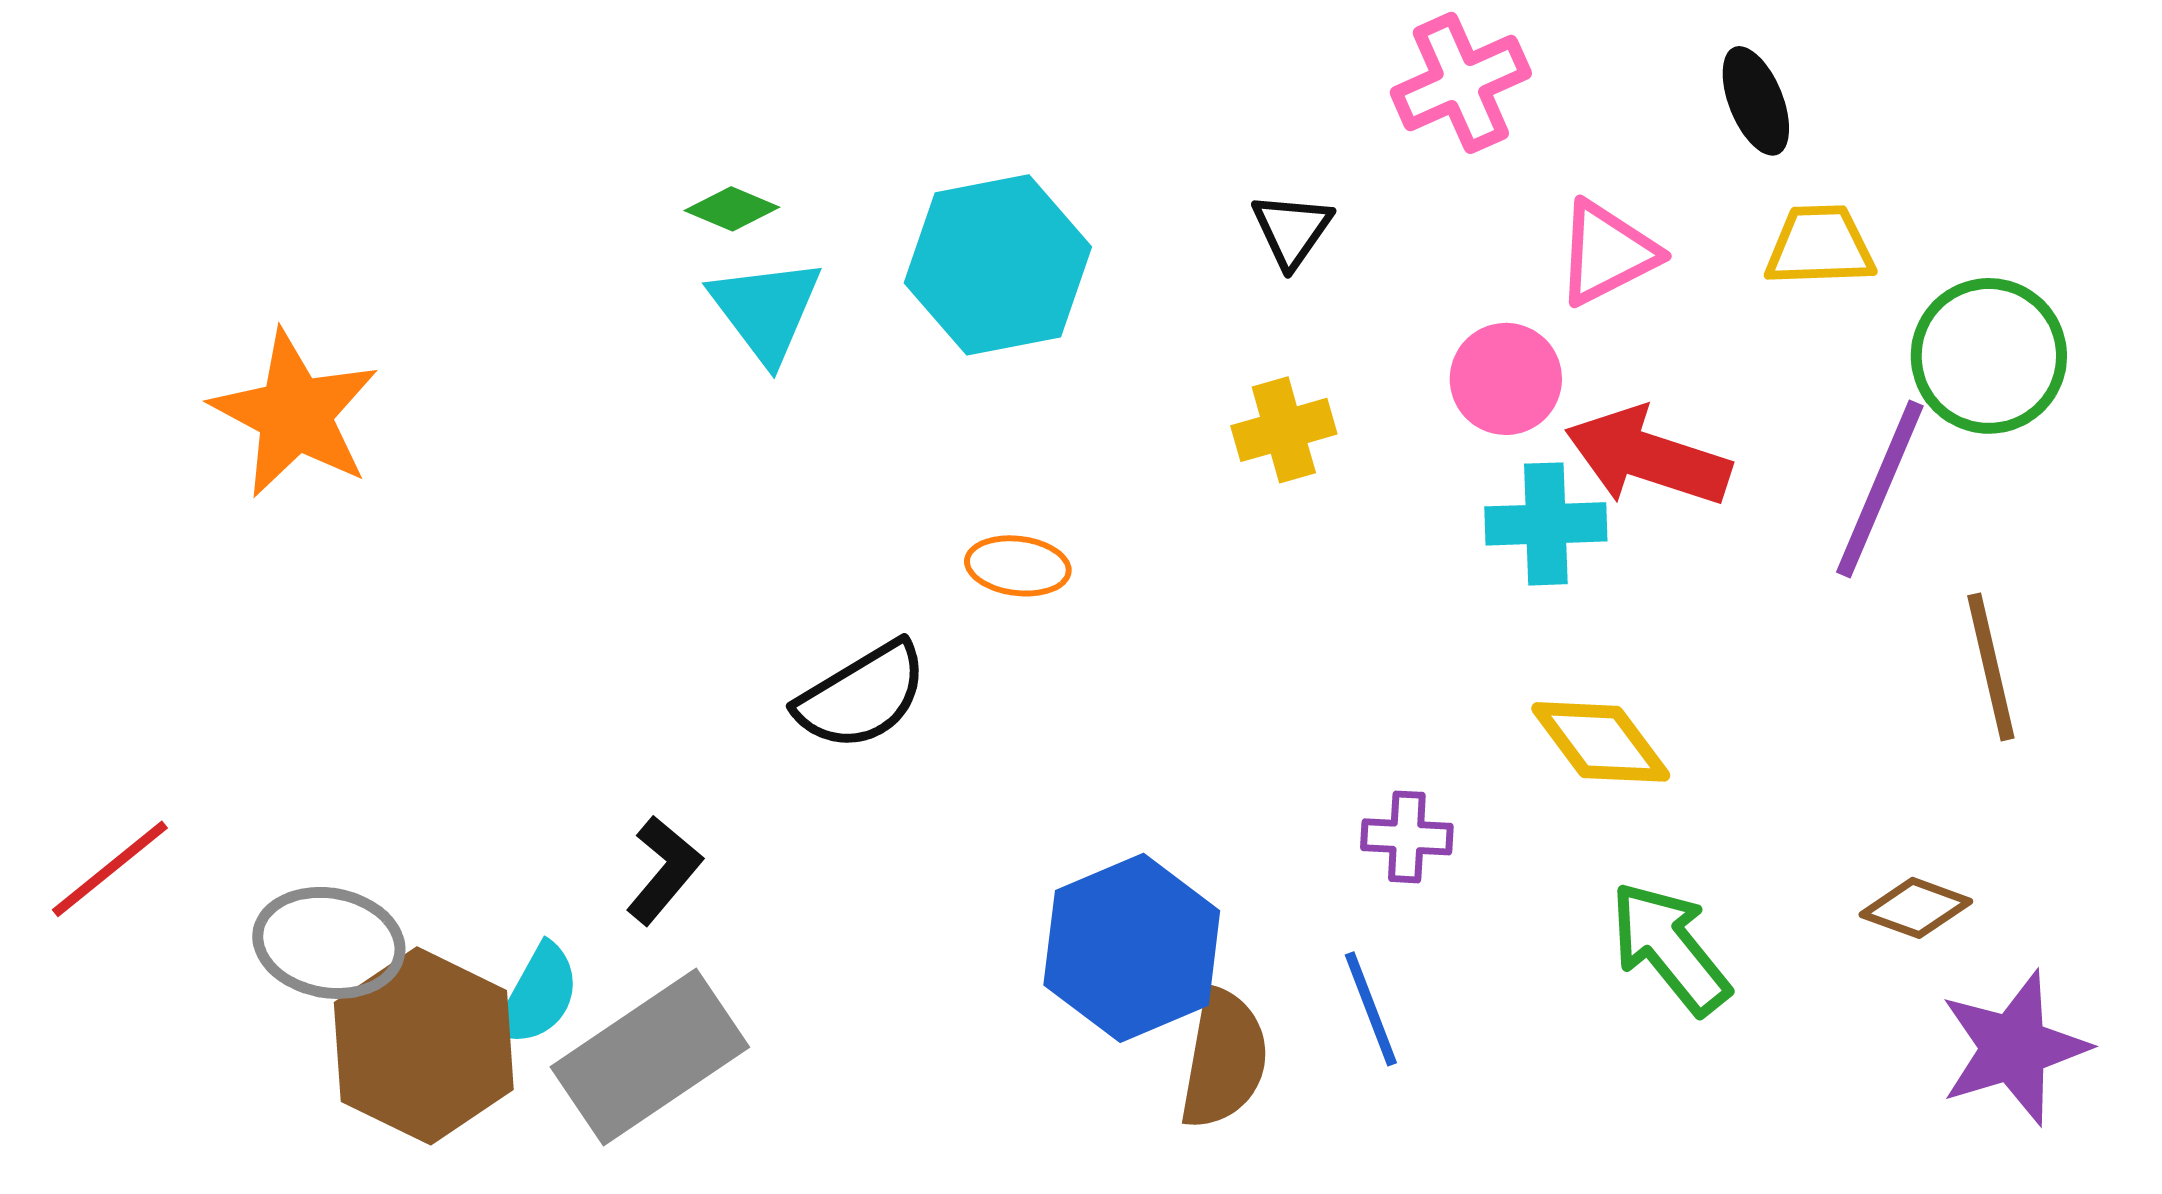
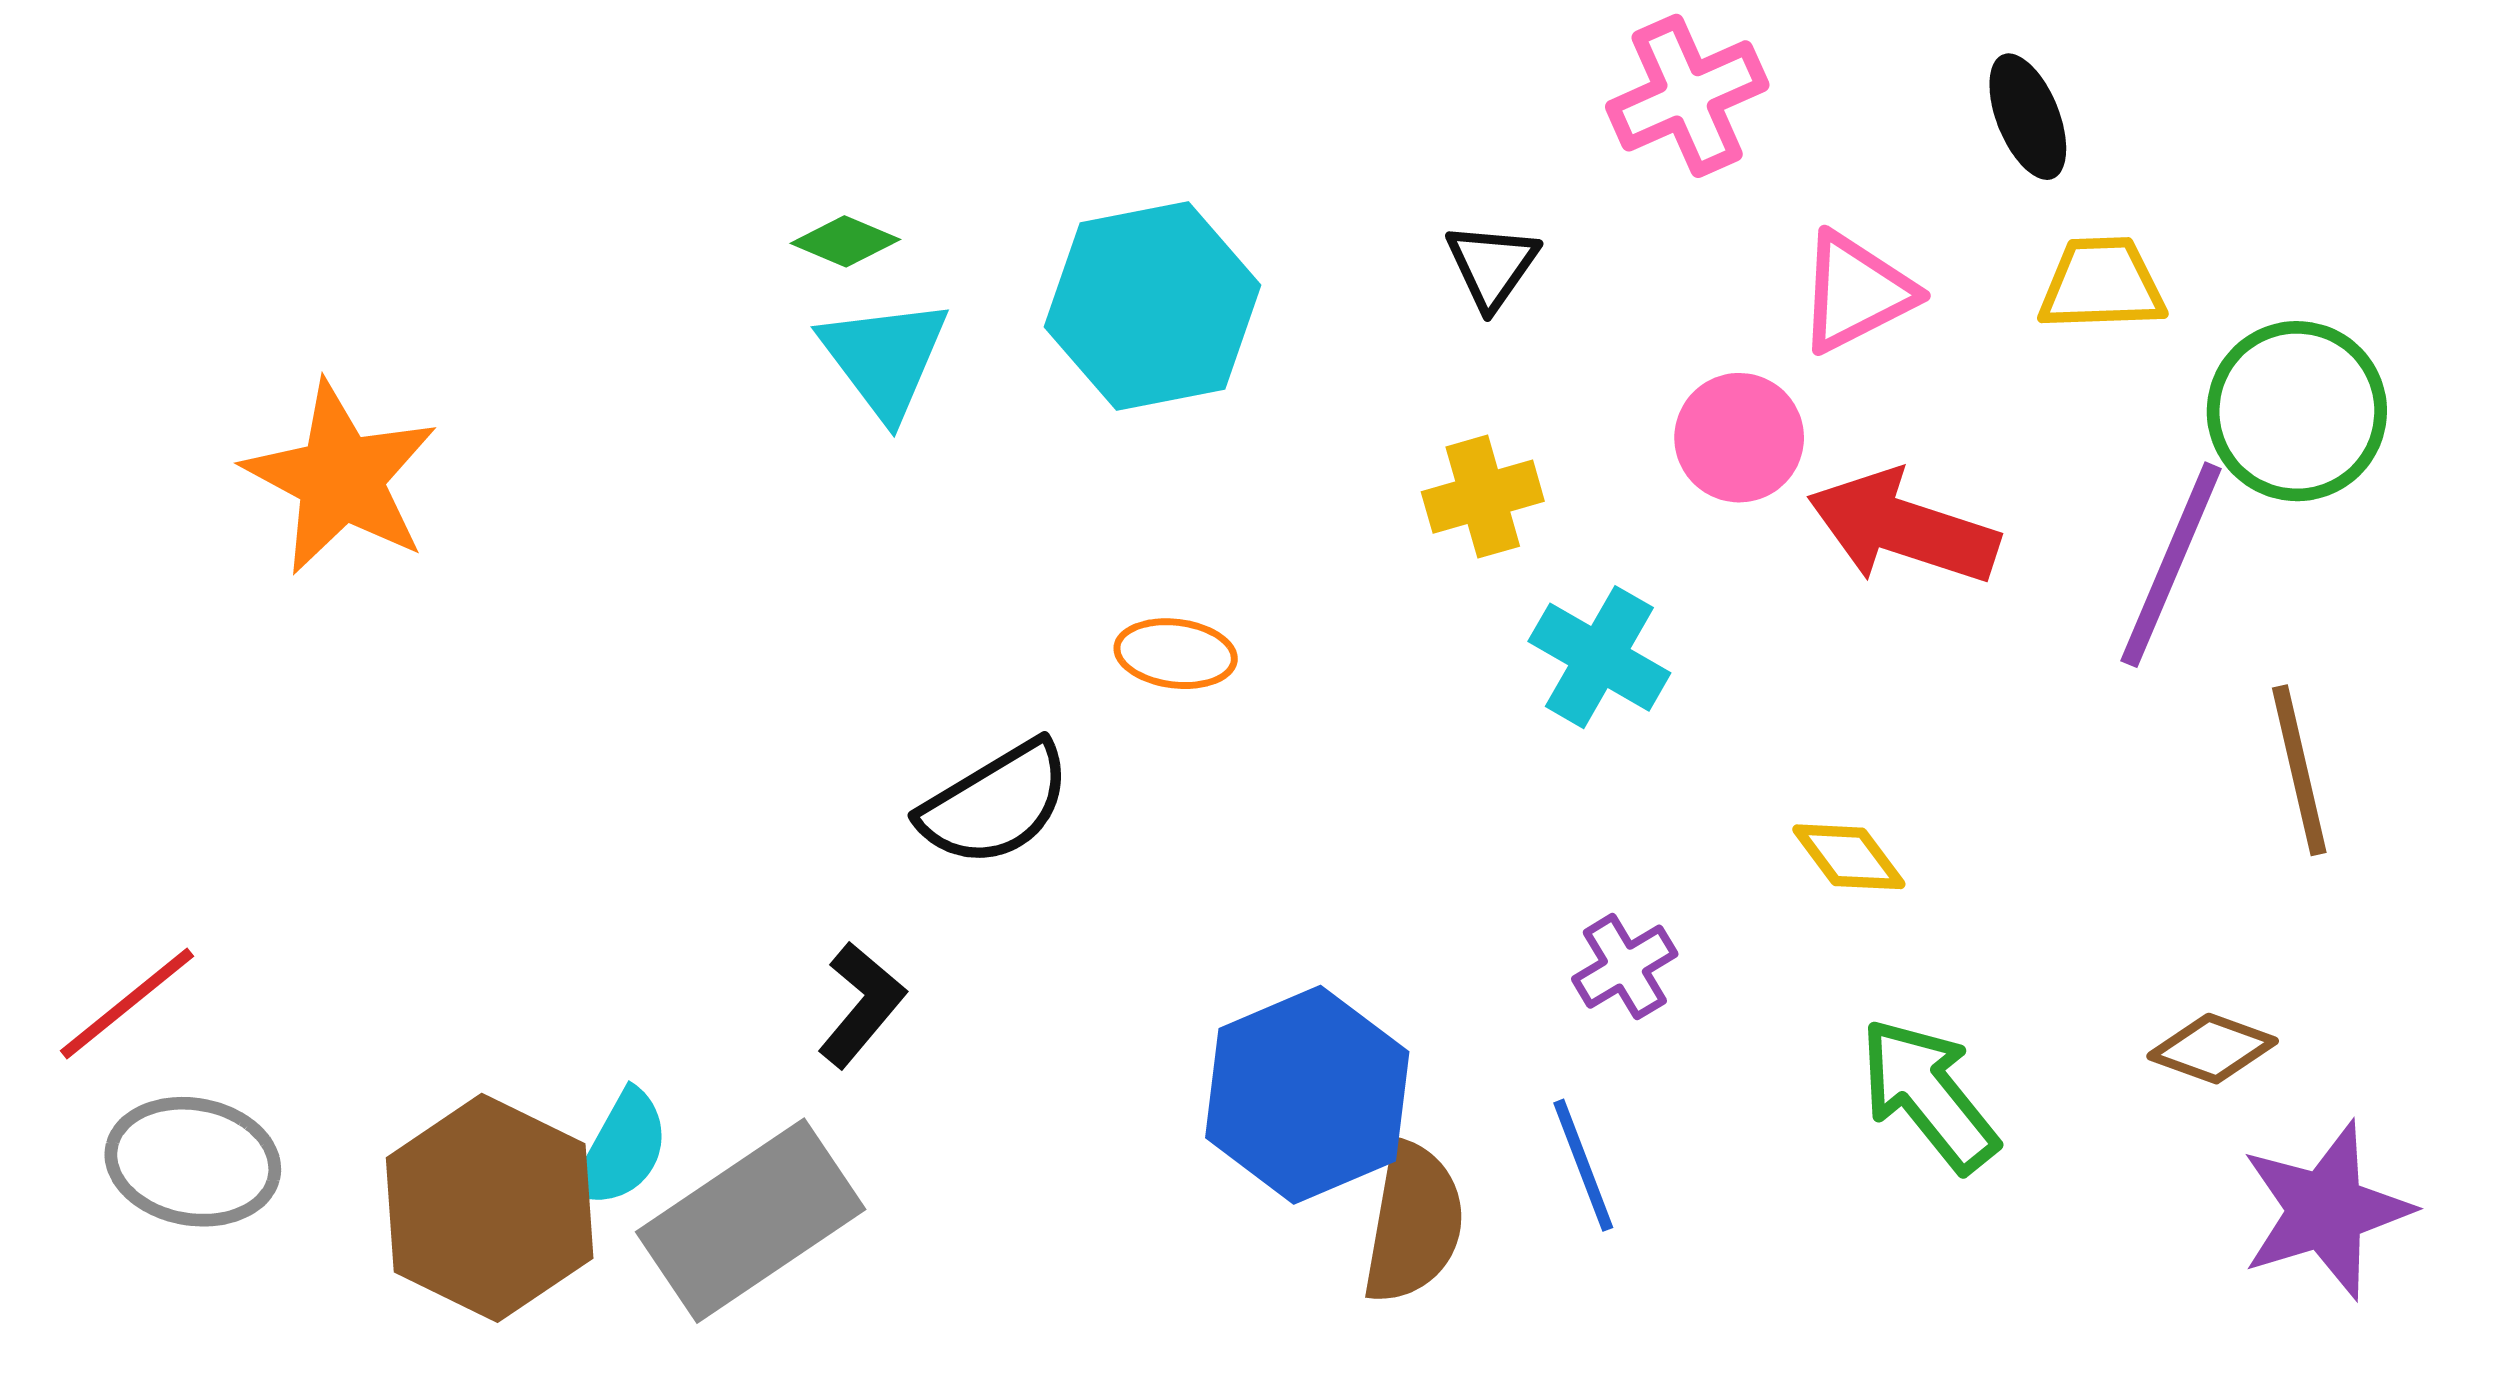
cyan cross: (1546, 524) -> (1599, 657), moved, turned 32
yellow diamond: (1601, 742) -> (1849, 857), size x0.7
purple cross: (1407, 837) -> (1625, 967), turned -34
black L-shape: (664, 870) -> (861, 1005), moved
gray ellipse: (329, 943) -> (193, 1162), moved

